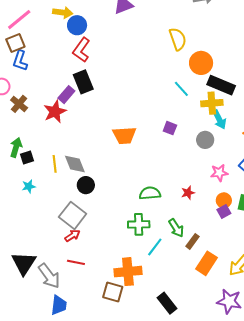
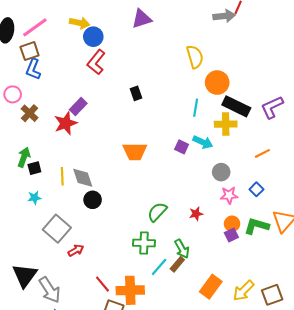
black rectangle: (83, 82) -> (136, 93), moved, size x0.6
cyan line: (181, 89) -> (196, 108), turned 48
cyan arrow: (219, 119) -> (203, 142), moved, turned -42
gray circle: (205, 140) -> (221, 172), moved
green semicircle: (150, 193) -> (157, 212), turned -45
gray square: (73, 215) -> (57, 229), moved
brown rectangle: (192, 241) -> (177, 264), moved
red line: (76, 262) -> (103, 284), moved, turned 36

